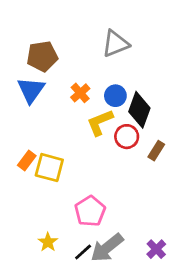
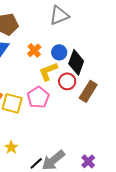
brown rectangle: (156, 151) -> (88, 91), size x1.5
pink pentagon: (90, 211) -> (38, 97), moved
yellow star: (48, 242) -> (11, 147), moved

